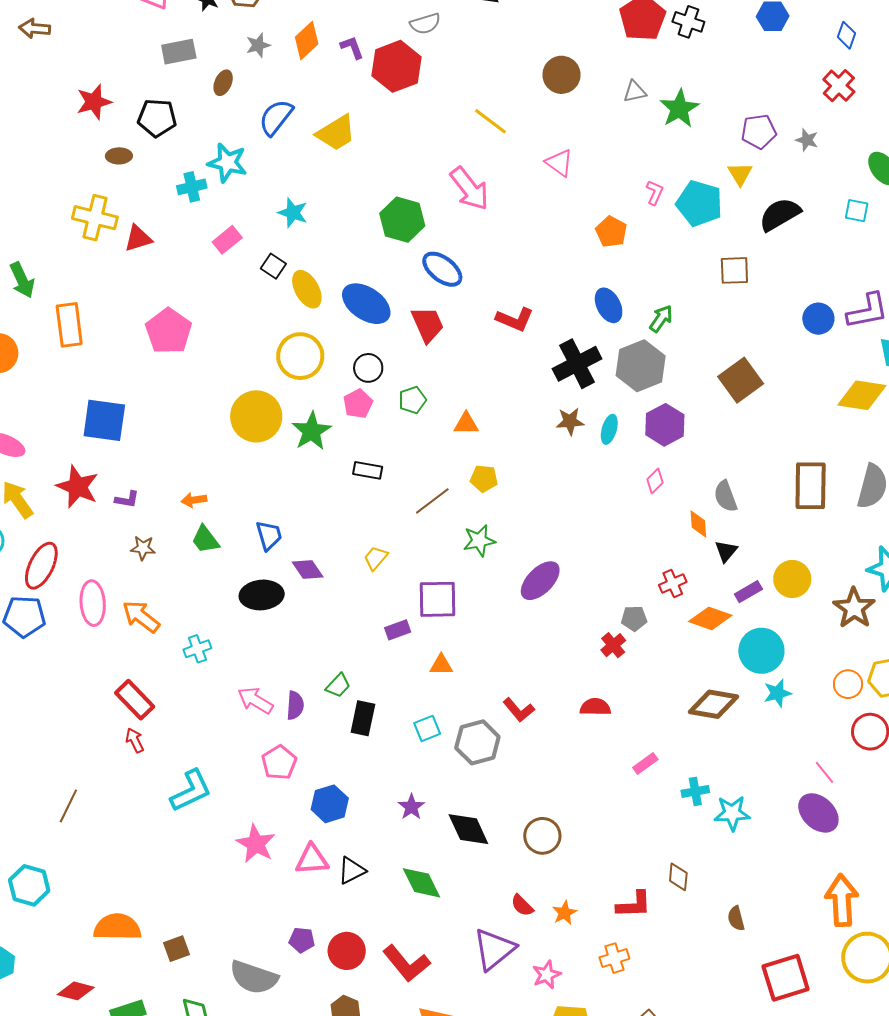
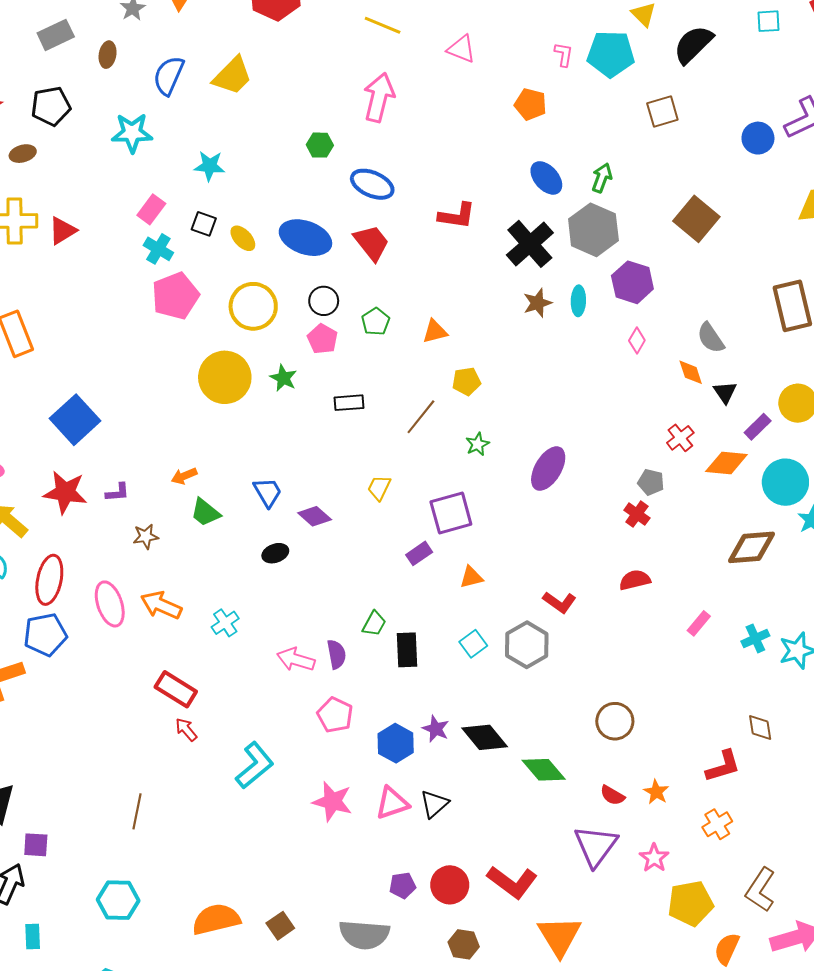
cyan cross: (192, 187) -> (158, 249), moved, turned -32
pink arrow: (470, 189) -> (379, 97), turned -114
green hexagon: (402, 220) -> (320, 145), size x0.6
yellow ellipse: (307, 289) -> (243, 238), size x0.7
pink pentagon: (169, 331) -> (175, 296), moved, turned 30
blue square: (104, 420) -> (75, 420), turned -36
green star: (312, 431) -> (283, 378), size x0.7
green star: (479, 541) -> (477, 444), size x0.7
black ellipse: (262, 595) -> (275, 553), size x0.6
gray pentagon: (634, 618) -> (651, 482), turned 30
purple star: (411, 807) -> (436, 729), moved
black diamond: (468, 829) -> (485, 737), moved
green diamond: (422, 883) -> (544, 770), moved

